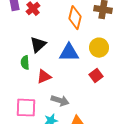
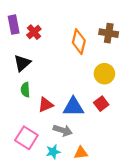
black triangle: (38, 45) -> (22, 63), moved
blue triangle: (69, 53) -> (73, 107), moved
pink square: (26, 108) -> (26, 138), turned 30

